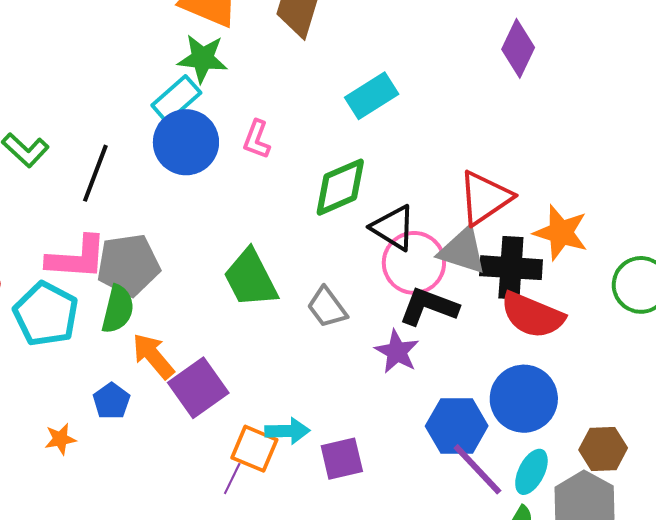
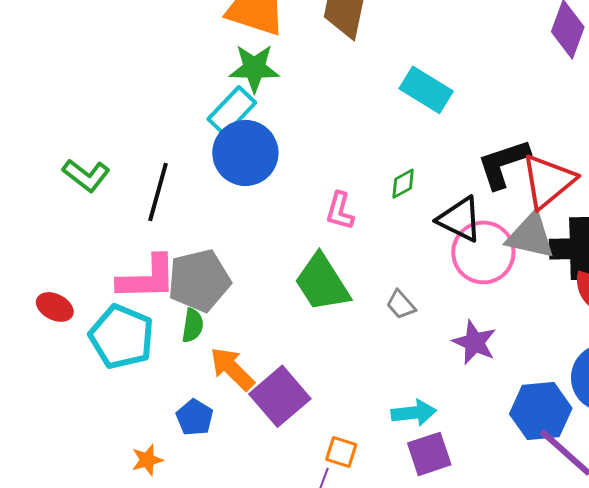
cyan rectangle: (372, 96) -> (426, 90), turned 69
pink L-shape: (257, 139) -> (340, 211), moved
green diamond: (340, 187) -> (403, 184), size x0.5
gray trapezoid: (327, 307) -> (401, 305), size x0.7
black L-shape: (429, 307) -> (503, 164), moved, turned -34
green semicircle: (118, 309) -> (193, 325), size x0.7
cyan arrow: (287, 431) -> (414, 413), moved
orange square: (254, 449) -> (341, 452), size x0.7

